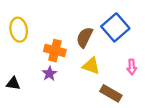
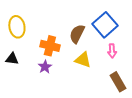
pink arrow: (132, 67) -> (112, 51), moved
black triangle: (13, 83) -> (12, 59), moved
brown rectangle: (111, 93) -> (118, 82), moved, turned 30

